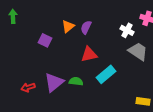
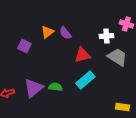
purple semicircle: (86, 27) -> (65, 33), turned -64
white cross: (127, 30) -> (106, 36), turned -32
red triangle: (89, 54) -> (82, 55), moved

